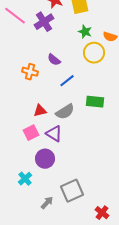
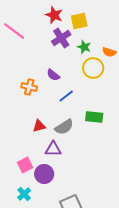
purple cross: (44, 22) -> (61, 38), moved
pink square: (31, 133) -> (25, 165), moved
purple triangle: (54, 134) -> (53, 149), turned -30

